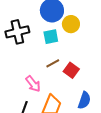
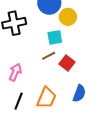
cyan square: (51, 37) -> (55, 37), moved
pink arrow: (33, 84) -> (15, 72), moved, turned -120

